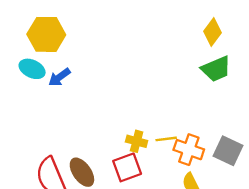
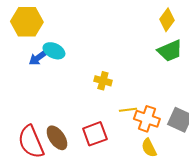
cyan ellipse: (32, 69) -> (54, 51), moved
yellow cross: (137, 141) -> (103, 81), moved

